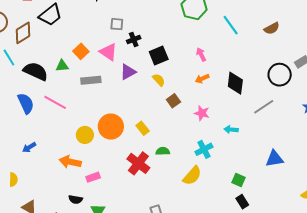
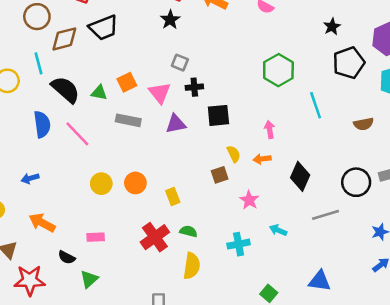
yellow semicircle: (159, 80) -> (234, 154), moved
orange circle: (111, 127) -> (135, 183), size x0.7
orange arrow: (70, 162) -> (42, 223), moved
yellow semicircle: (192, 176) -> (192, 266), moved, turned -50

